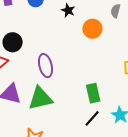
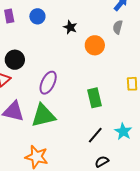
purple ellipse: (46, 66) -> (48, 83), turned 40
green rectangle: (93, 93) -> (95, 98), moved

